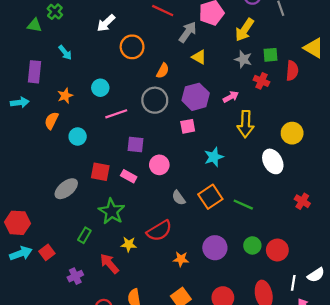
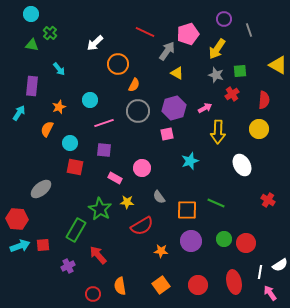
orange semicircle: (163, 71) -> (134, 85), moved
red semicircle: (292, 71) -> (264, 100), moved
red cross: (261, 81) -> (232, 94), turned 32
cyan arrow: (20, 102) -> (19, 113), turned -49
yellow circle: (292, 133) -> (259, 129), moved
purple square: (135, 144) -> (104, 150), moved
red square: (100, 172) -> (75, 167), moved
gray ellipse: (66, 189) -> (41, 189), moved
orange square: (210, 197) -> (187, 210), moved, turned 35
green rectangle: (84, 235) -> (76, 230), size x1.6
yellow star: (129, 244) -> (127, 202), moved
red square: (47, 252) -> (43, 245), turned 32

